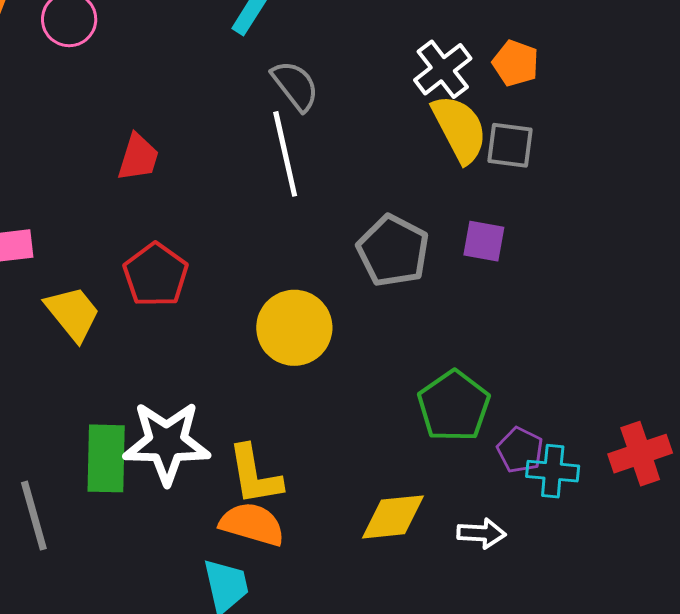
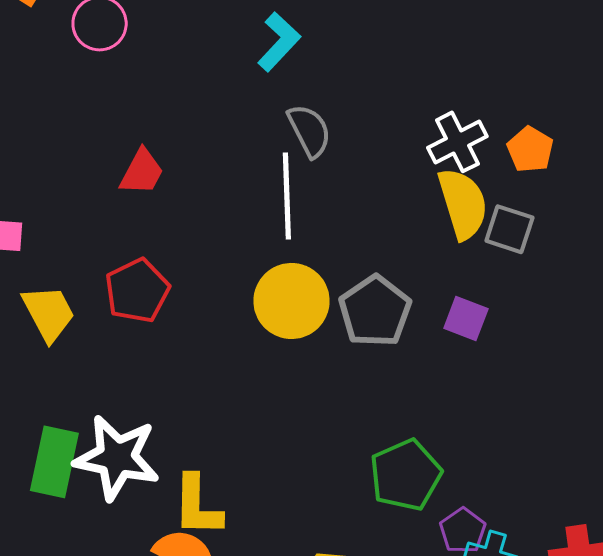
yellow circle: (294, 328) -> (292, 301), moved

